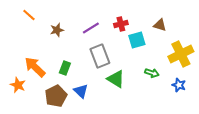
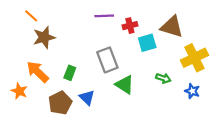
brown triangle: (160, 25) -> (172, 27), size x1.6
purple line: (91, 28) -> (104, 16), moved, turned 30
brown star: (57, 30) -> (44, 37), moved, size x1.5

